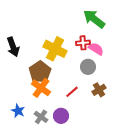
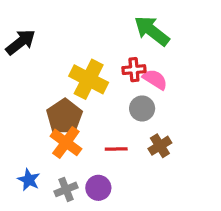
black arrow: (13, 47) -> (21, 42), moved, turned -108
red line: (72, 92) -> (116, 149), turned 40
gray cross: (41, 117) -> (66, 189), turned 32

